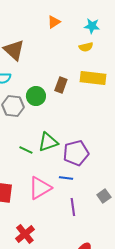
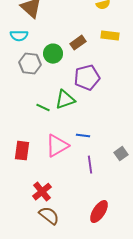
yellow rectangle: (93, 78) -> (110, 36), size x0.7
brown rectangle: (61, 85) -> (78, 43), turned 35
purple pentagon: (76, 153) -> (87, 78), moved

